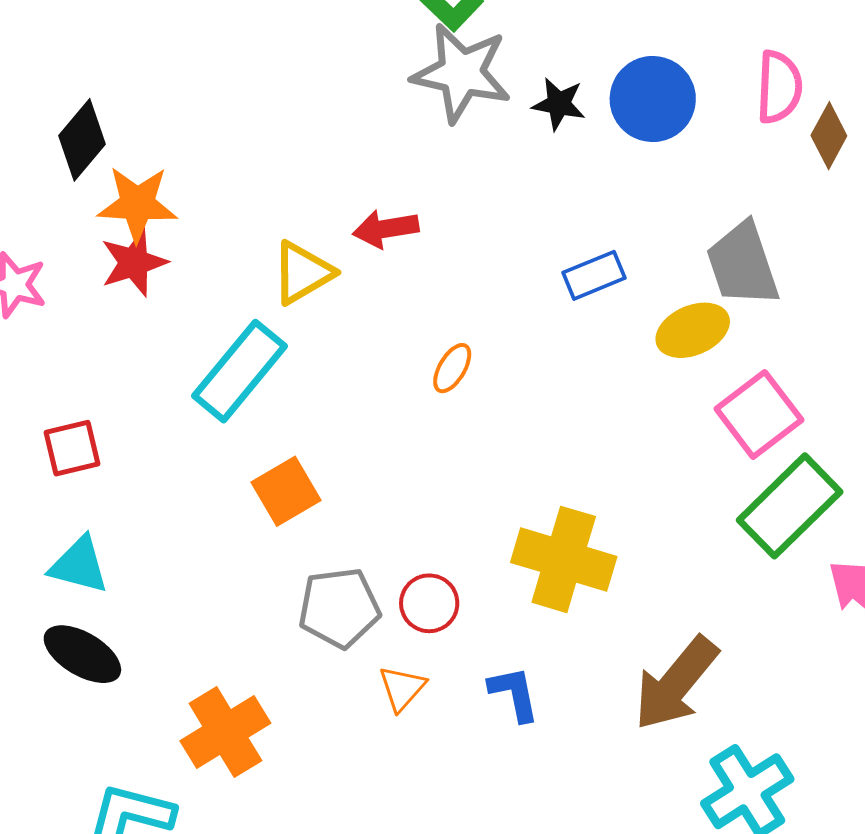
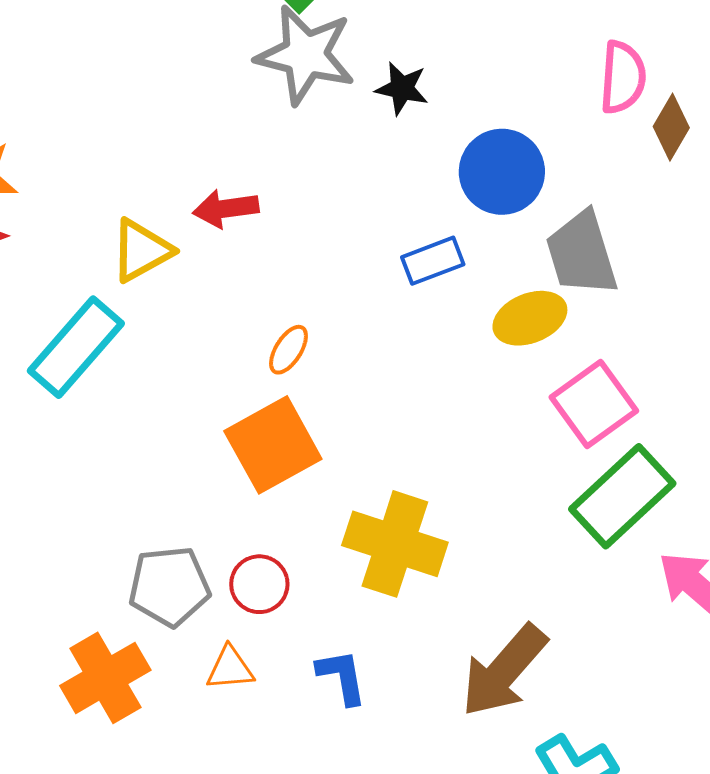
blue circle: (653, 99) -> (502, 172), moved
orange square: (286, 491) -> (273, 445), moved, size x1.4
orange triangle: (402, 688) -> (230, 668), turned 42
orange cross: (225, 732) -> (105, 678), moved

